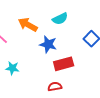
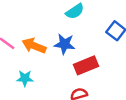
orange arrow: (28, 25) -> (34, 46), moved

